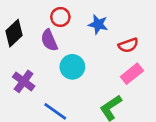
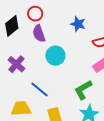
red circle: (60, 17) -> (35, 14), moved

